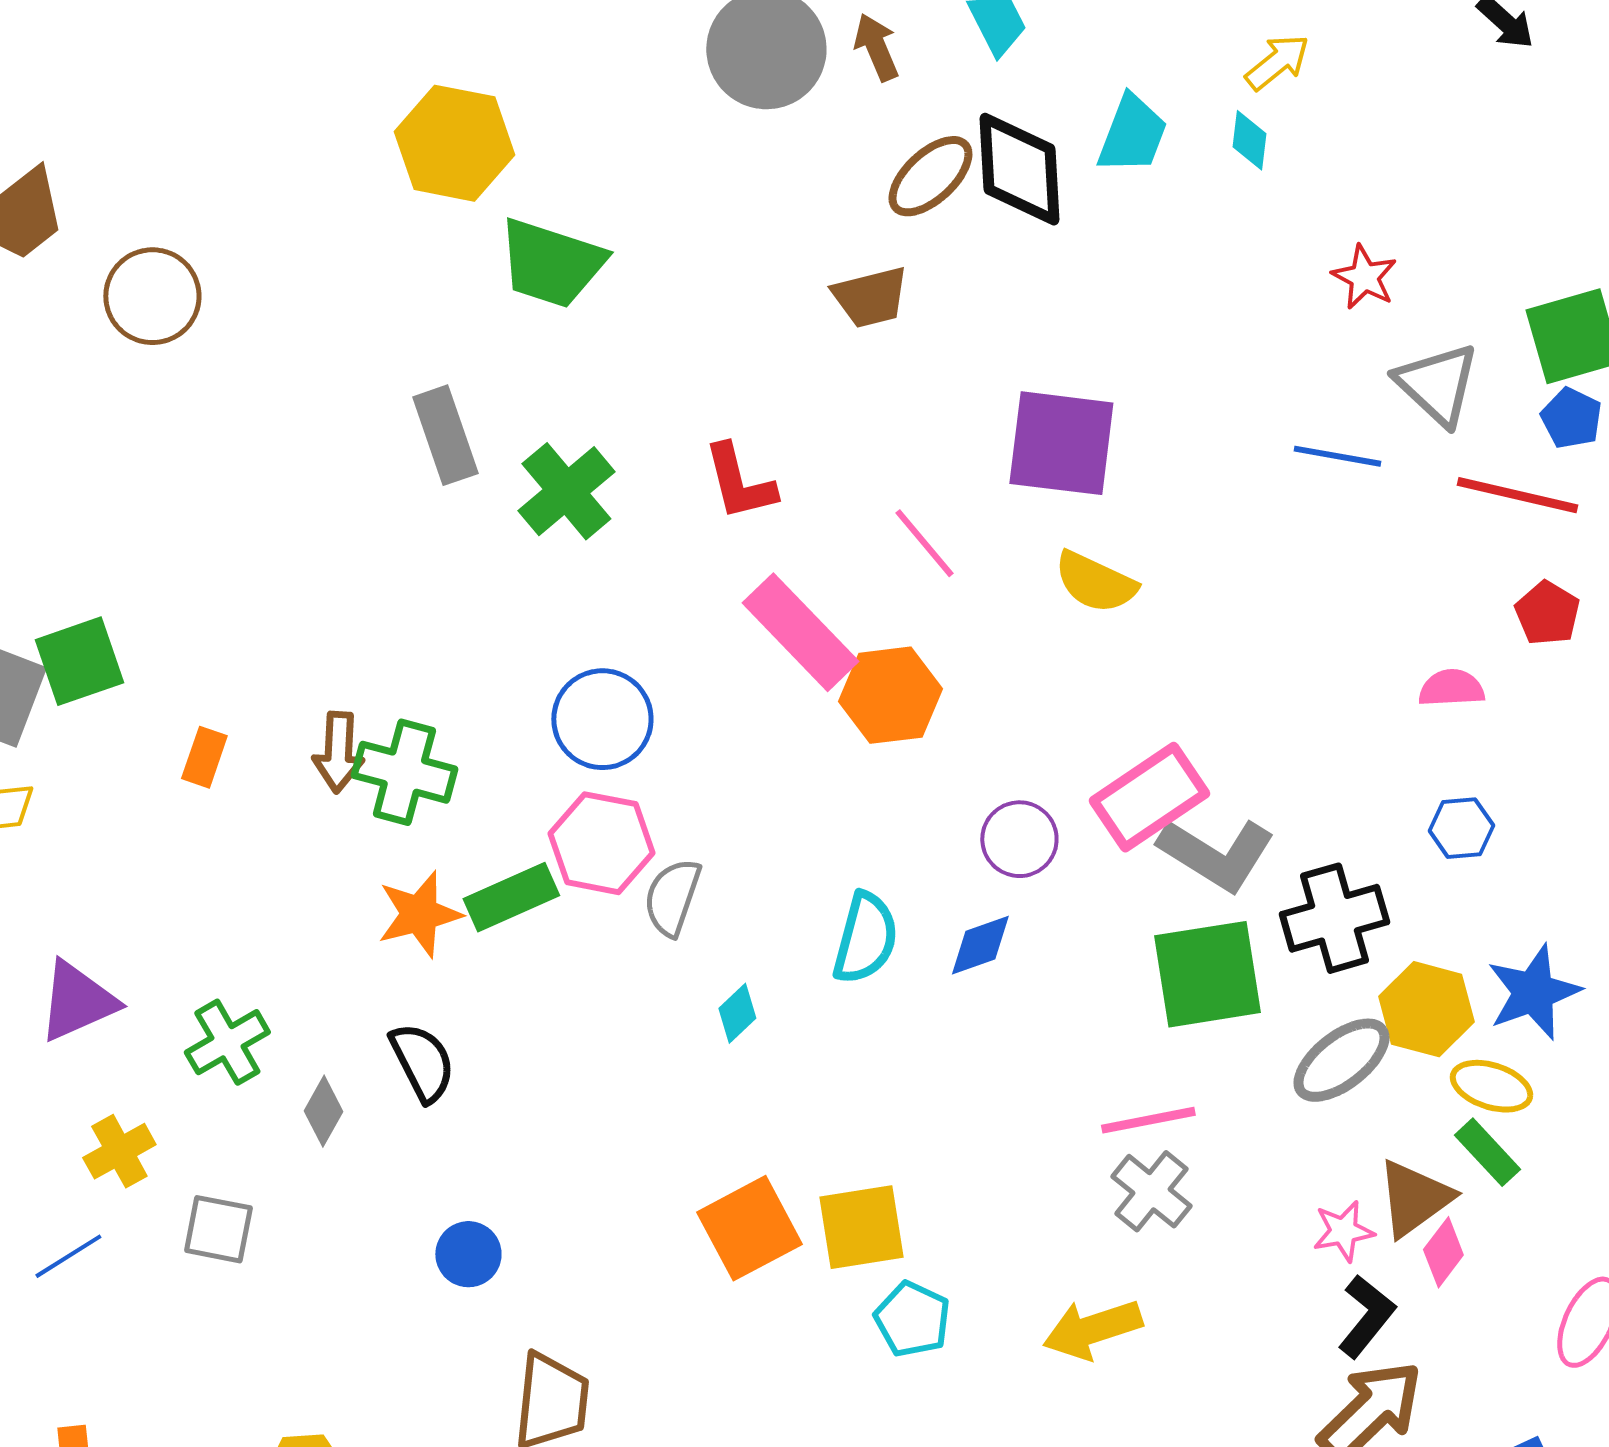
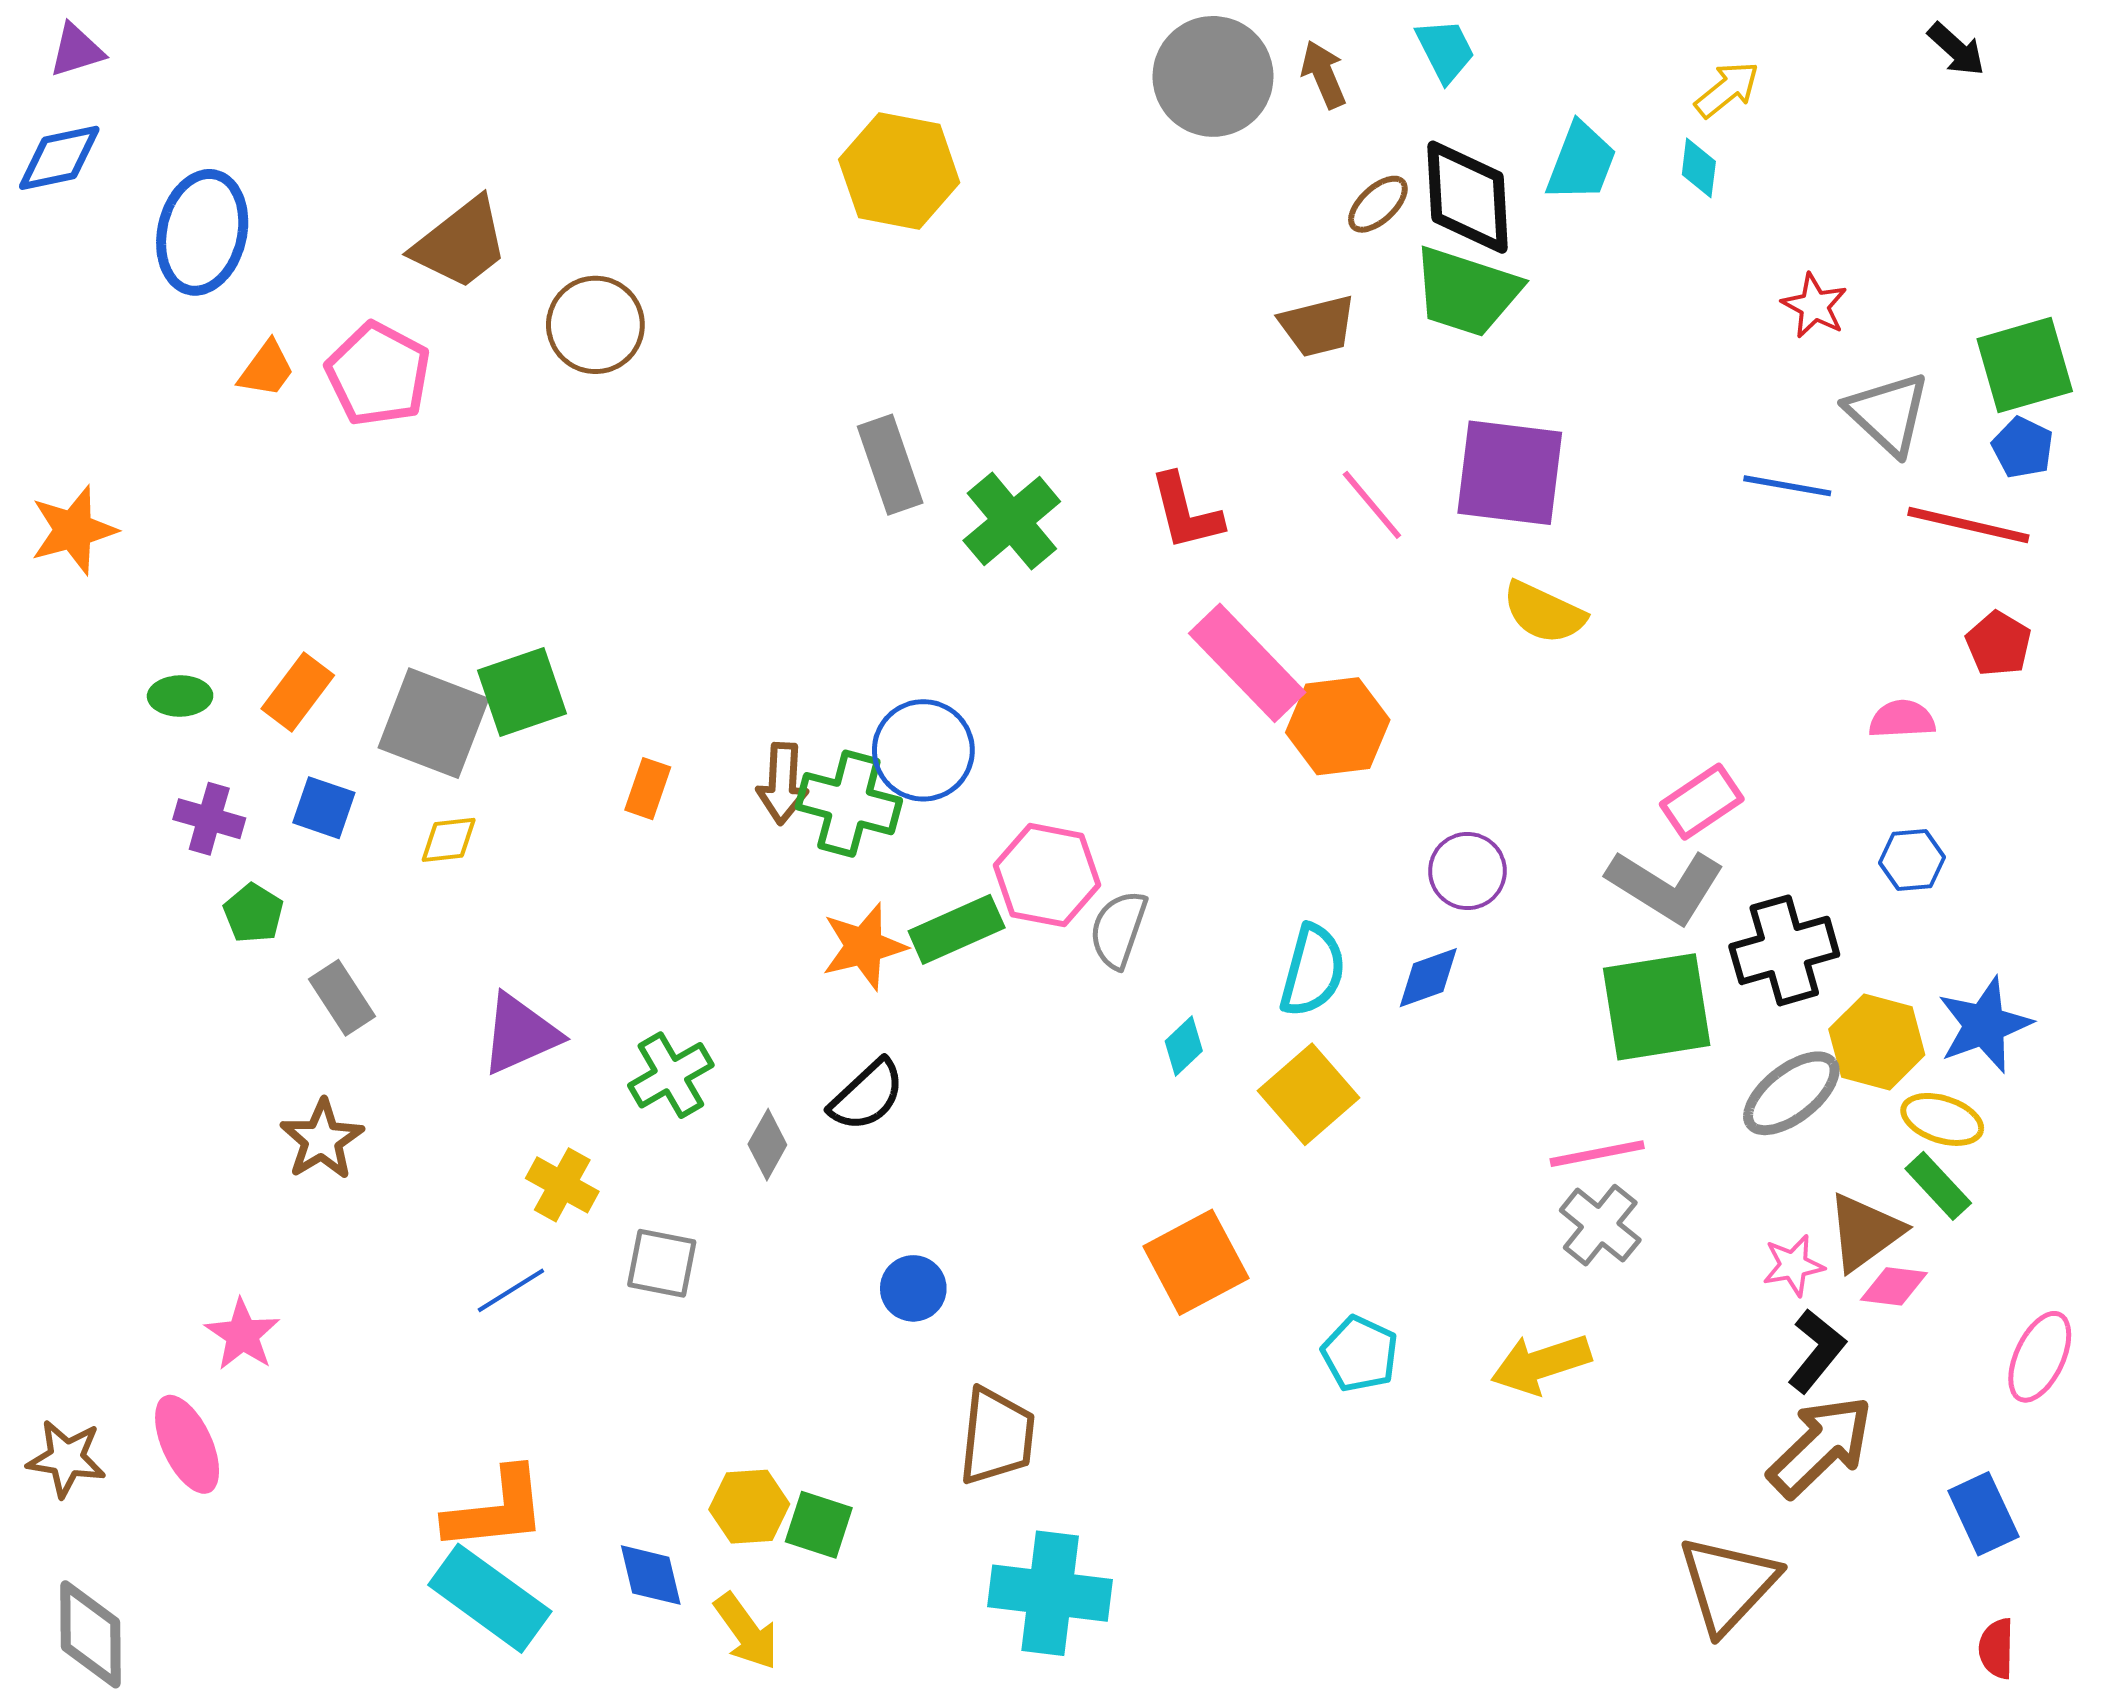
brown ellipse: (930, 176) -> (1378, 204), size x0.7
green trapezoid: (551, 263) -> (1466, 292), moved
pink line: (924, 543) -> (1372, 505), moved
blue circle: (602, 719) -> (923, 750), moved
pink rectangle: (1149, 797) -> (1702, 802), moved, size x0.7
black semicircle: (422, 1062) -> (867, 1095), turned 74
yellow cross: (119, 1151) -> (562, 1185), turned -32
yellow square: (861, 1227) -> (1309, 1094), moved, turned -32
pink diamond: (1443, 1252) -> (1894, 1286), turned 60

